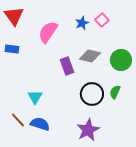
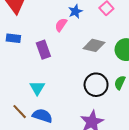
blue star: (82, 23) -> (75, 11), moved
pink semicircle: (48, 32) -> (61, 25), moved, size x0.6
purple rectangle: (67, 66) -> (43, 50), moved

